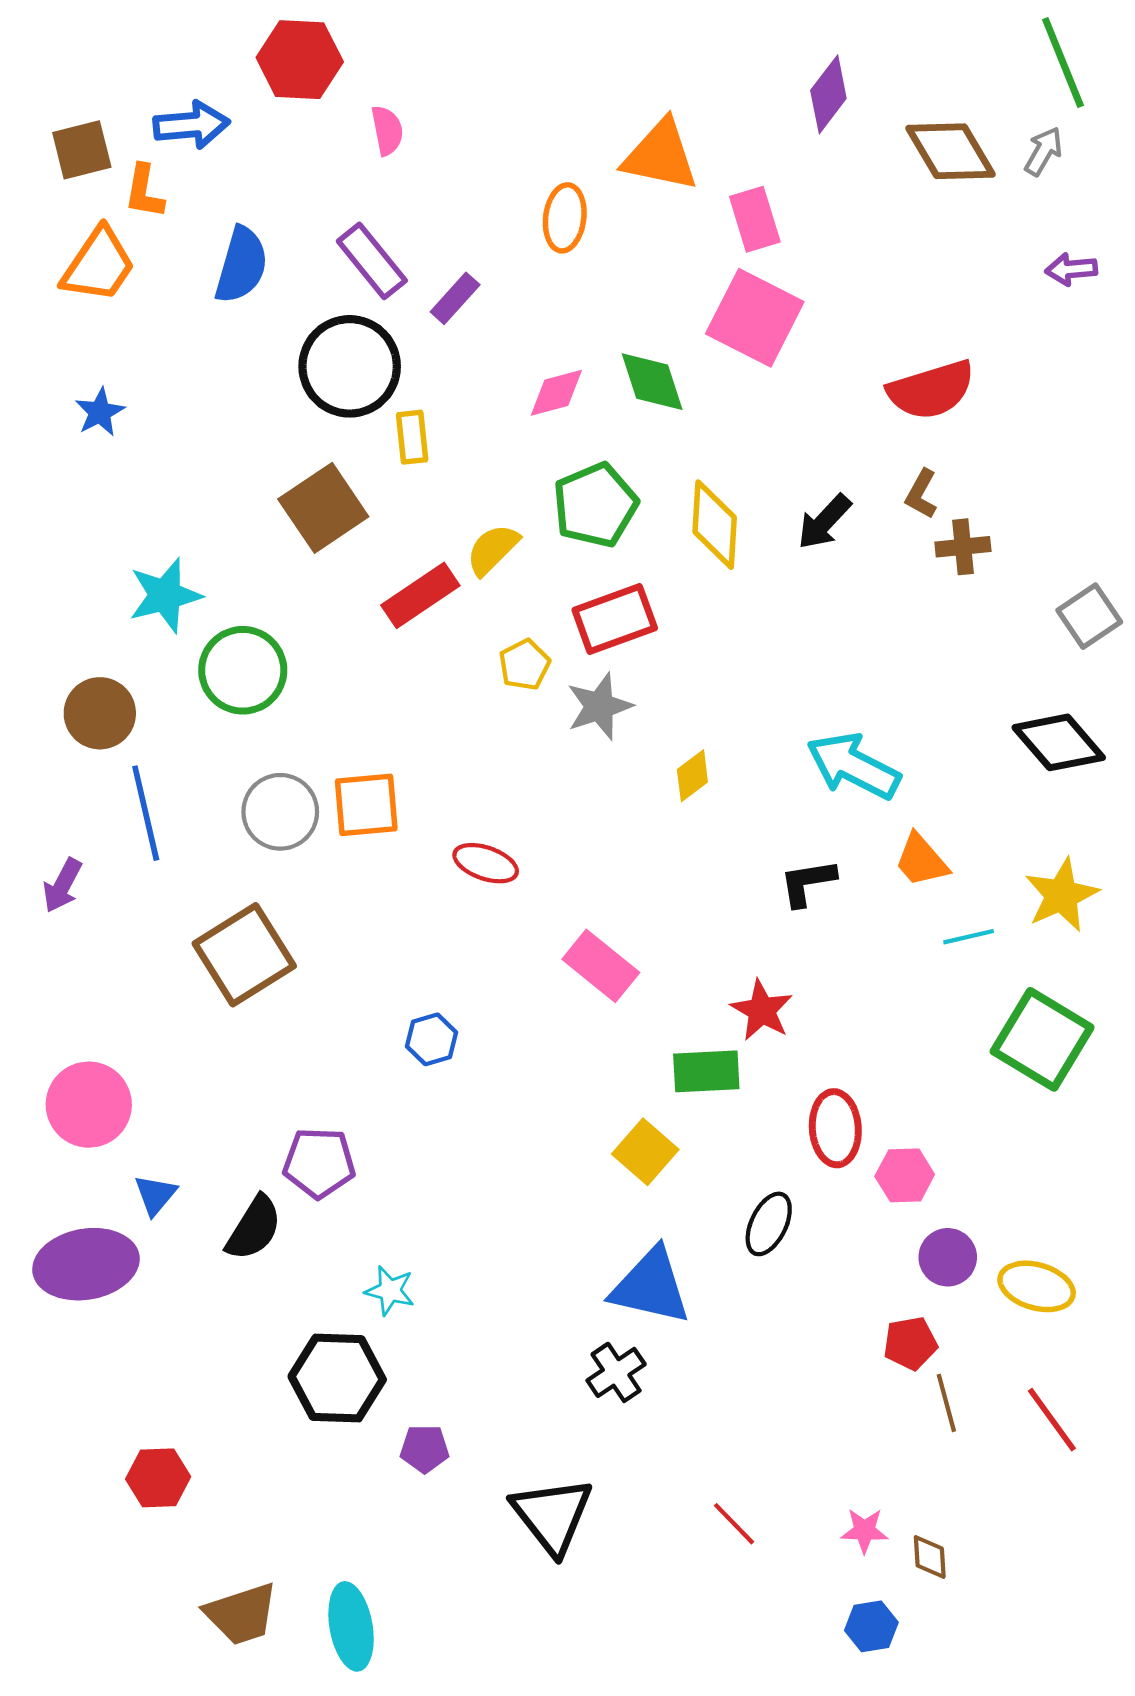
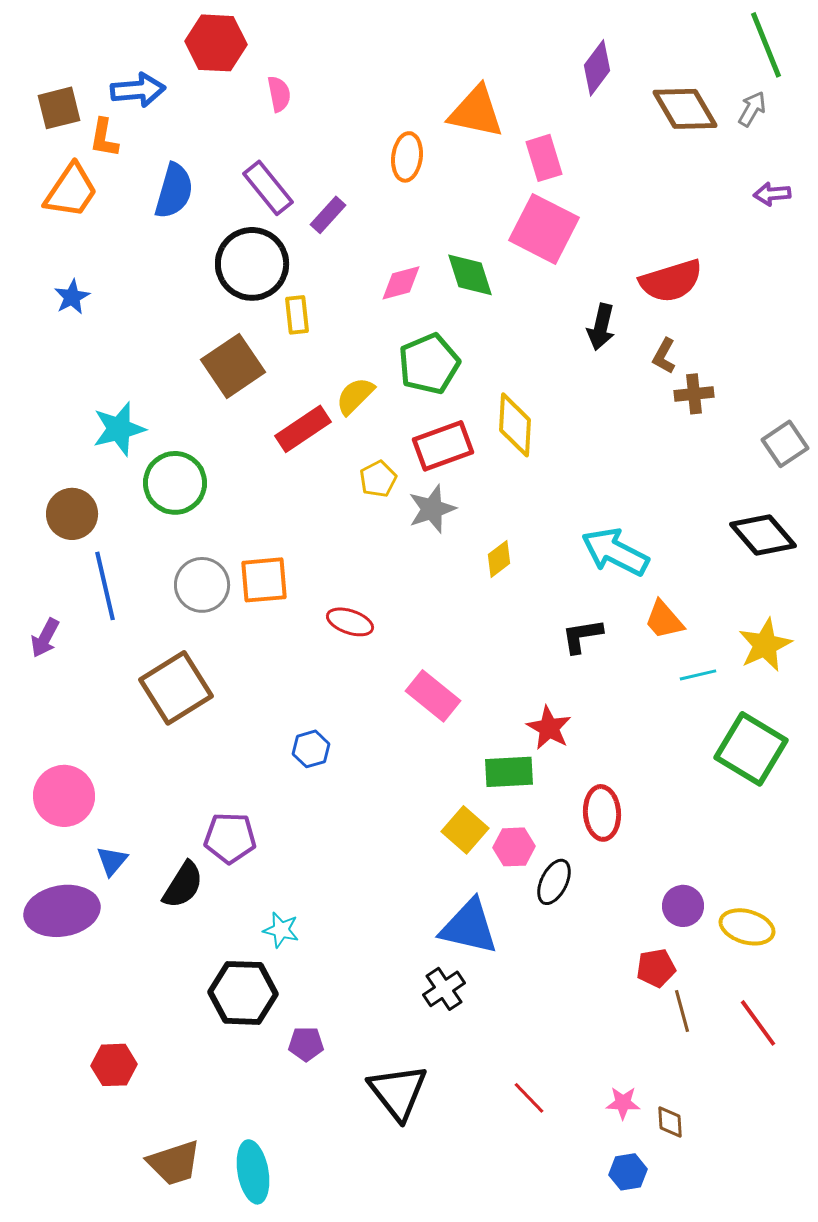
black arrow: (824, 522) -> (601, 327), moved, turned -30
yellow diamond: (715, 525) -> (515, 425), moved
pink hexagon: (905, 1175) -> (514, 847), moved

